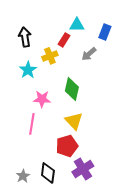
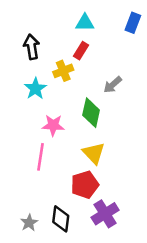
cyan triangle: (77, 25) -> (85, 23), moved
blue rectangle: (105, 32) -> (133, 23), moved
gray arrow: (89, 54) -> (113, 85), moved

